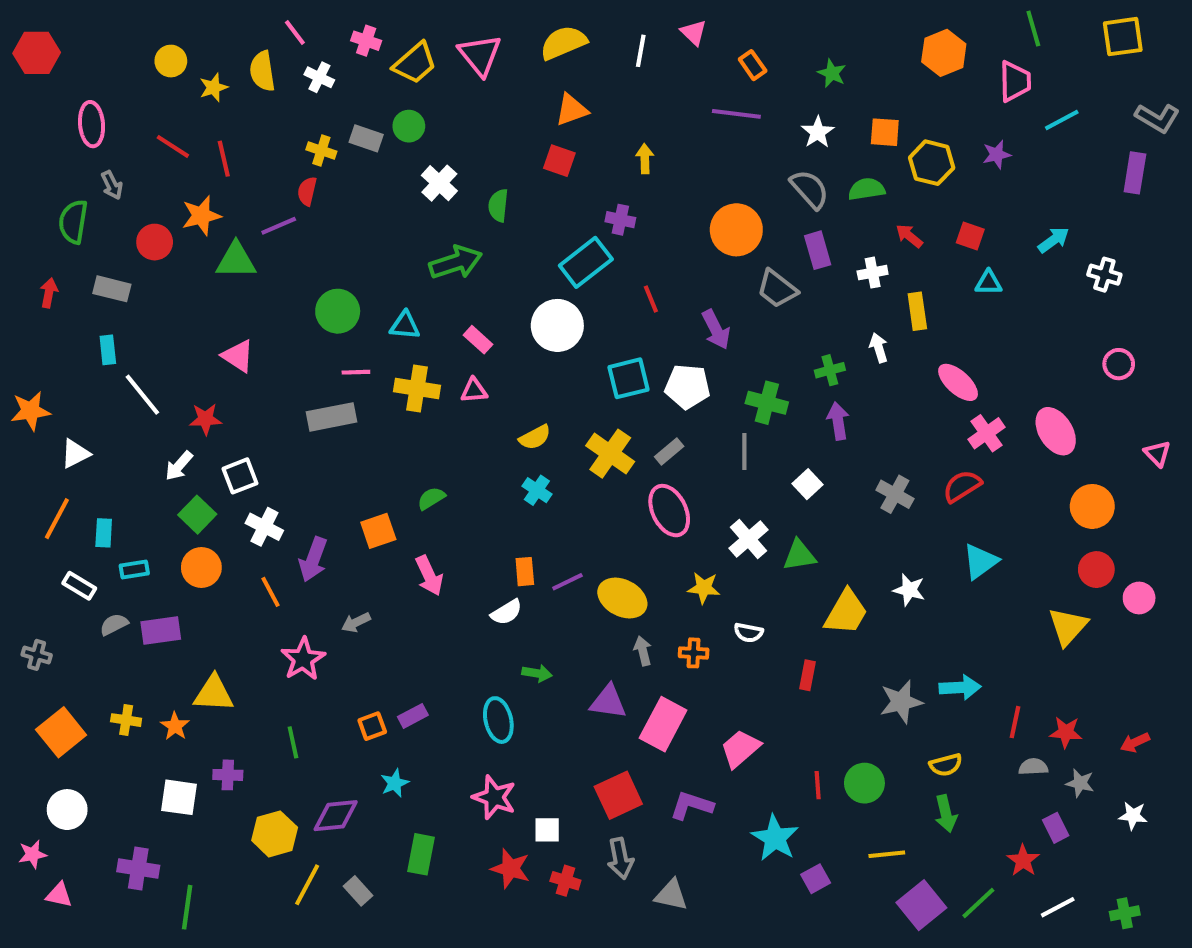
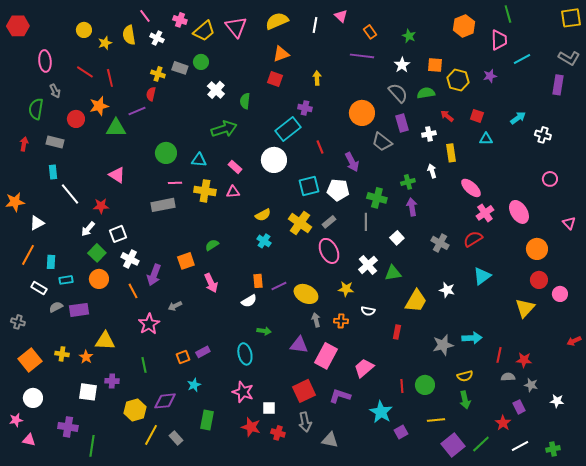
yellow square: (1123, 37) -> (571, 18), moved
red arrow: (1135, 742) -> (574, 341), moved

